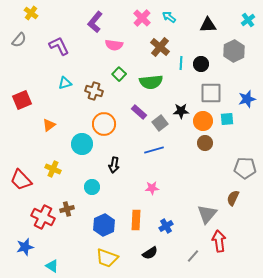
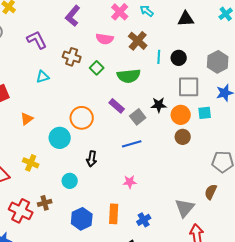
pink semicircle: (114, 45) -> (105, 39), moved
gray hexagon: (234, 51) -> (218, 62), moved
brown cross: (94, 91) -> (72, 57), moved

